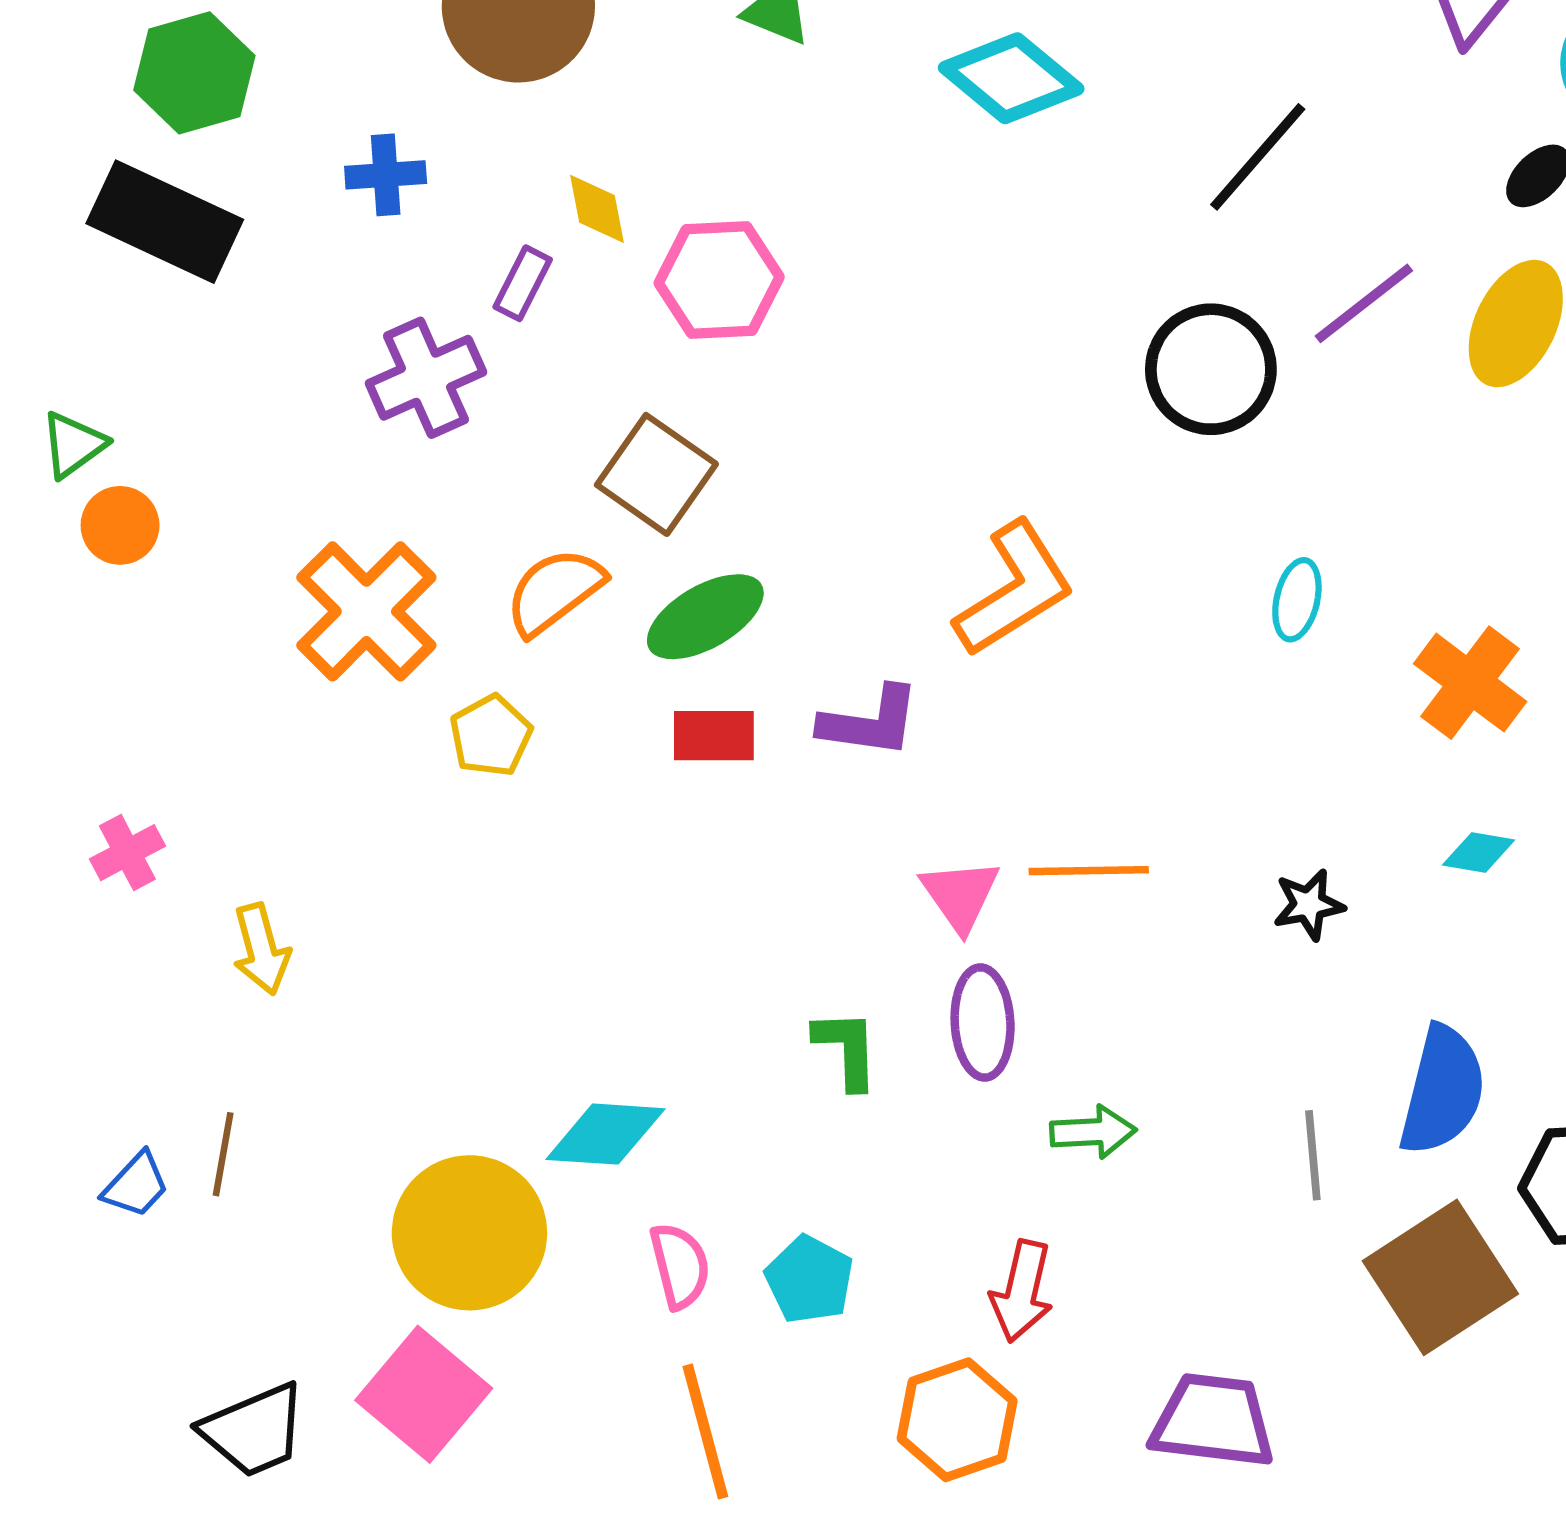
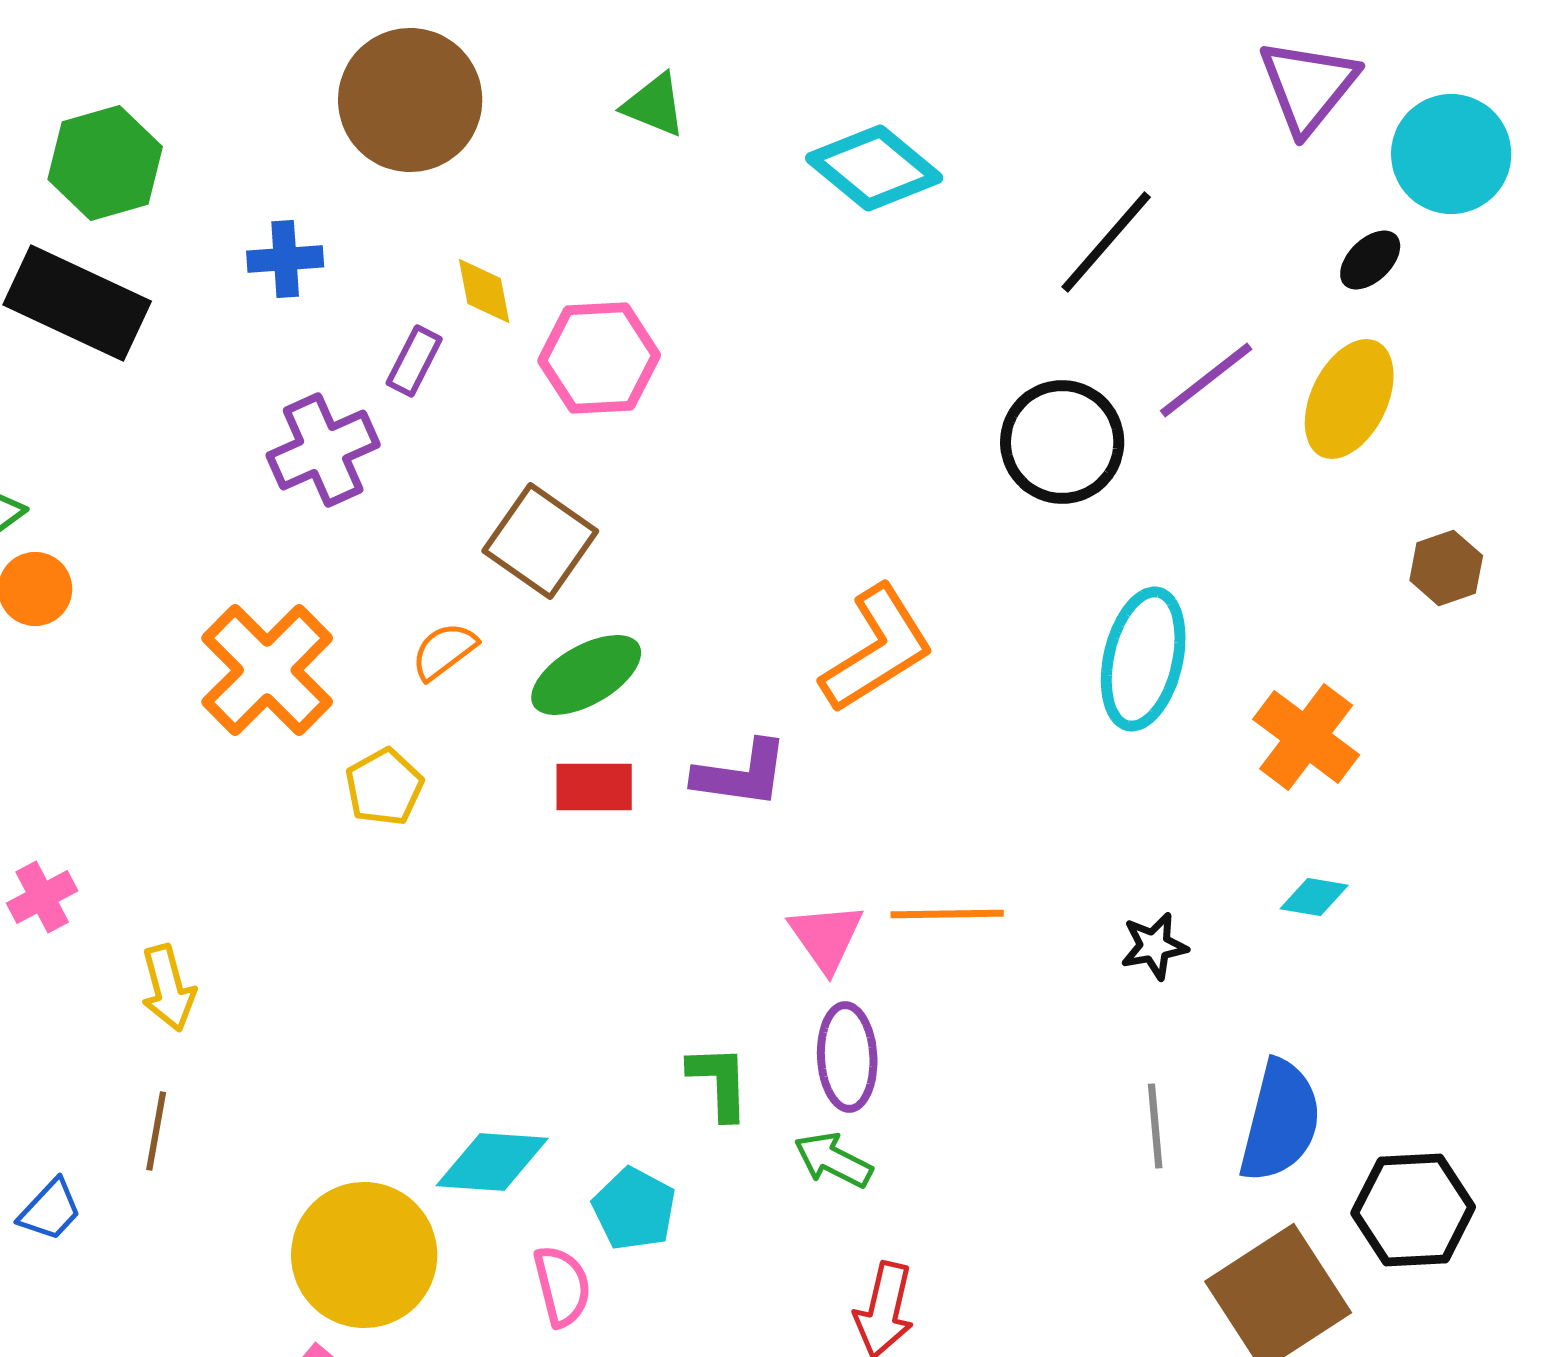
orange semicircle: (554, 591) -> (444, 651), size x0.7
cyan ellipse: (1297, 600) -> (1143, 659), size x1.8
green arrow: (1093, 1132) -> (833, 1160), moved, turned -150
brown line: (223, 1154) -> (156, 1131), moved
gray line: (1313, 1155) -> (1155, 1126), moved
cyan pentagon: (809, 1280) -> (634, 1209), moved

